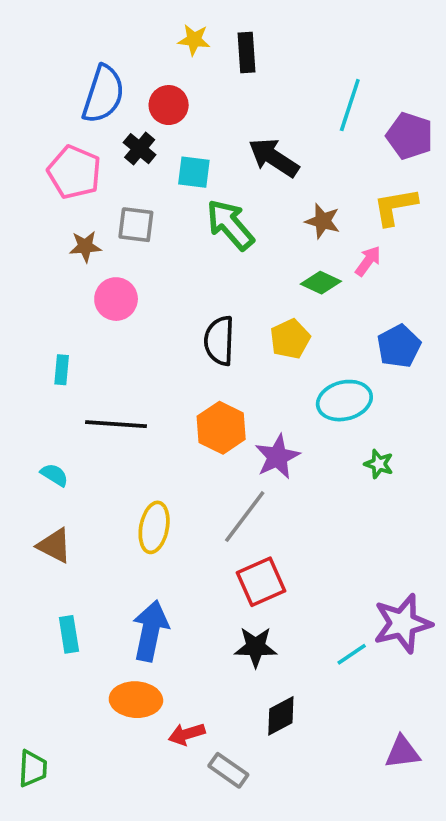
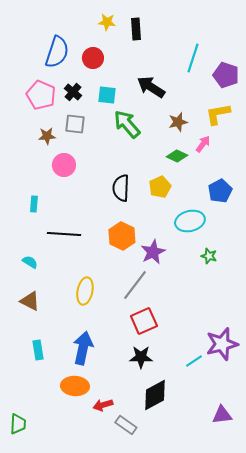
black cross: (140, 149) -> (73, 92), moved
brown star: (323, 221) -> (178, 122), turned -30
black diamond: (281, 716) -> (155, 395), size x1.4

